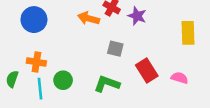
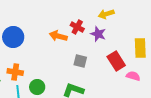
red rectangle: (147, 70) -> (116, 61), moved
pink semicircle: (180, 78) -> (133, 76), moved

